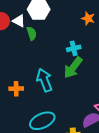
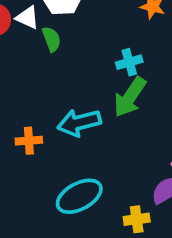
cyan arrow: (44, 80) -> (79, 123), turned -80

